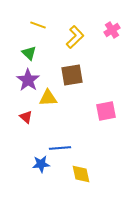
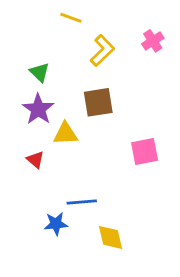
yellow line: (38, 25) -> (71, 18), moved

